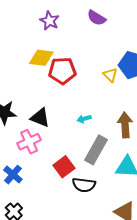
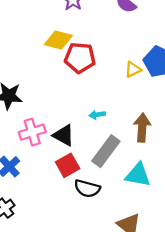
yellow triangle: (110, 75) -> (133, 69), turned 42
black triangle: (40, 118) -> (64, 135), moved

